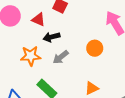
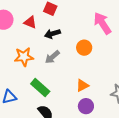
black arrow: (52, 37) -> (52, 34), moved

